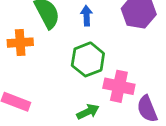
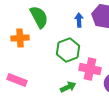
blue arrow: (87, 16) -> (79, 20), moved

